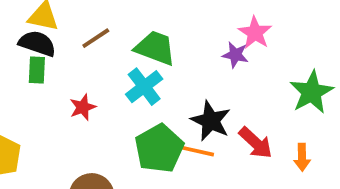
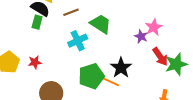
cyan cross: (144, 87) -> (78, 41), moved
red star: (83, 107) -> (35, 62), moved
red arrow: (256, 143) -> (160, 57), moved

